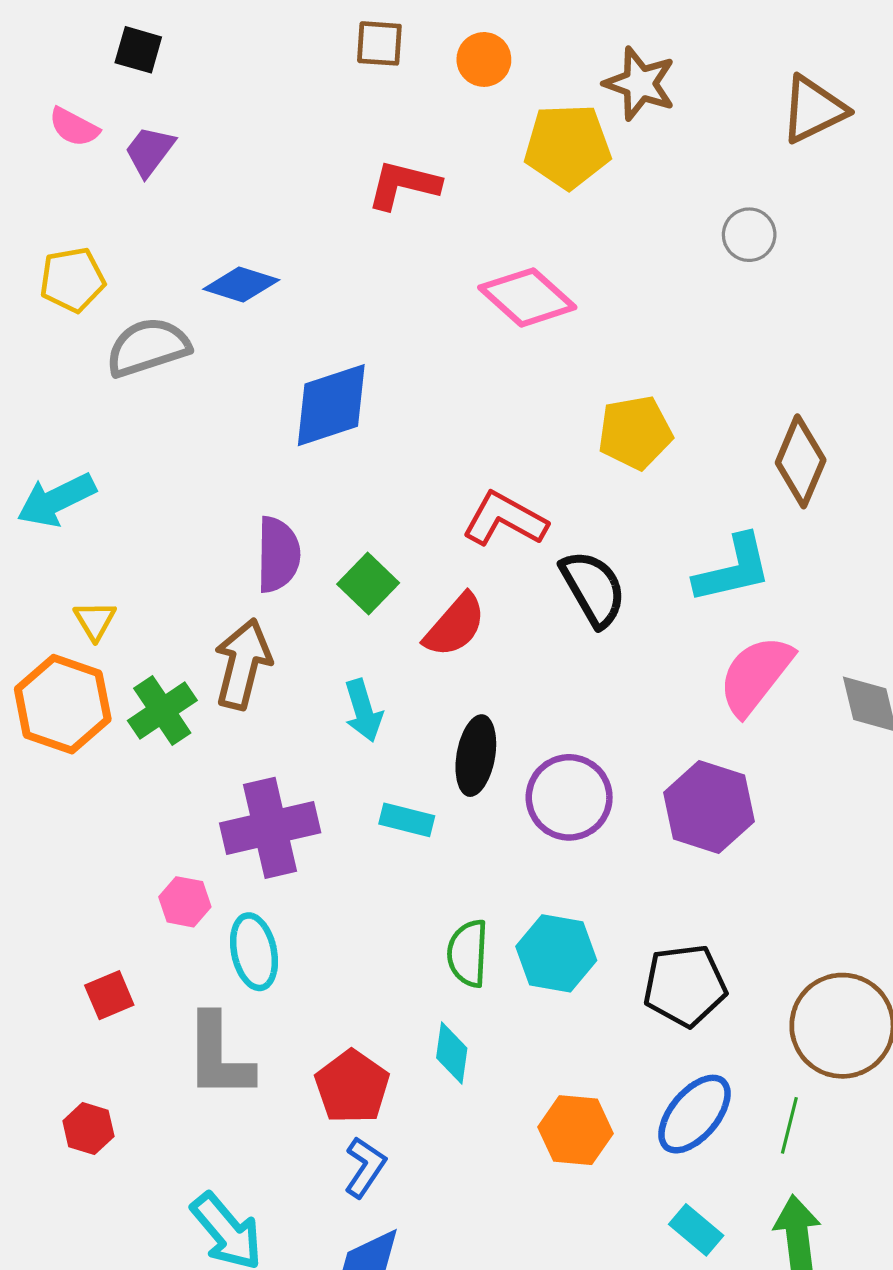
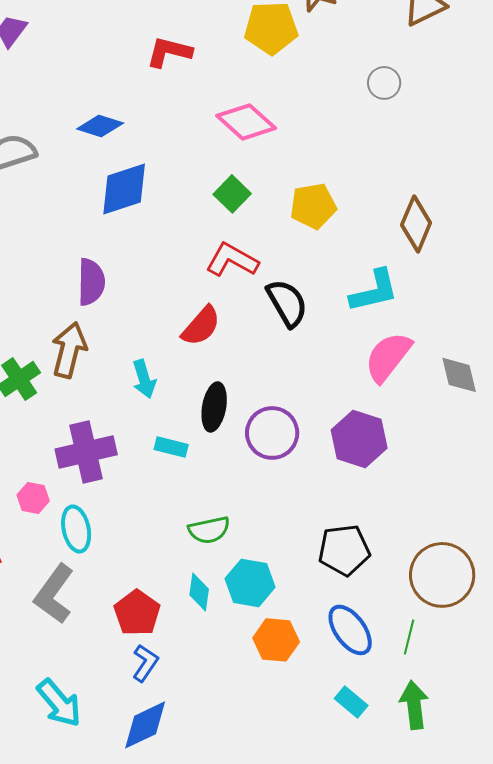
blue diamond: (241, 285) -> (100, 126), moved
green square: (368, 584) -> (232, 194), moved
green semicircle: (468, 953) -> (209, 530), turned -105
cyan hexagon: (556, 953) -> (250, 583), moved
gray L-shape: (219, 1056) -> (54, 594), turned 36
blue ellipse: (694, 1114) -> (350, 630), turned -76

